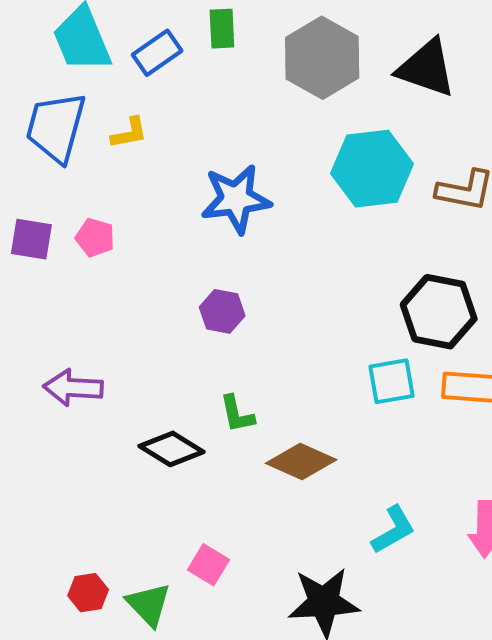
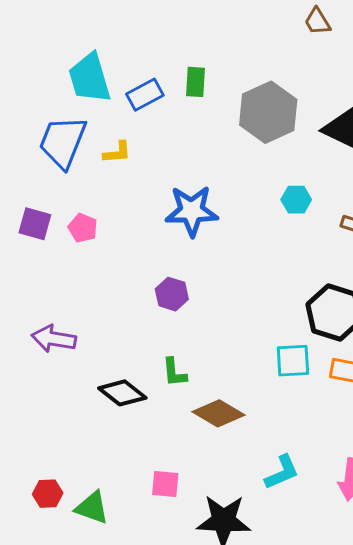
cyan hexagon: (372, 169) -> (296, 200), size x0.5
pink square: (208, 565) -> (165, 484), moved, turned -32
green triangle: (149, 604) -> (92, 508), turned -33

